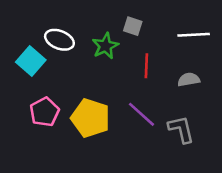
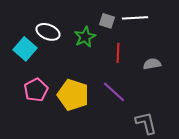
white line: (194, 35) -> (135, 18), moved
gray L-shape: (181, 129) -> (146, 123), moved

